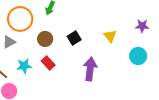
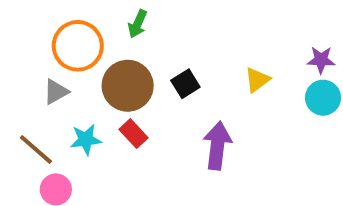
yellow triangle: (110, 36) -> (257, 80), turned 32
brown circle: (45, 39) -> (128, 86), size x1.6
cyan circle: (138, 56) -> (323, 98), moved

